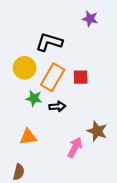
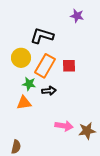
brown star: (97, 131) -> (87, 131), moved, turned -30
orange triangle: (28, 137) -> (24, 103), moved
pink arrow: (75, 147) -> (64, 126), turned 72

